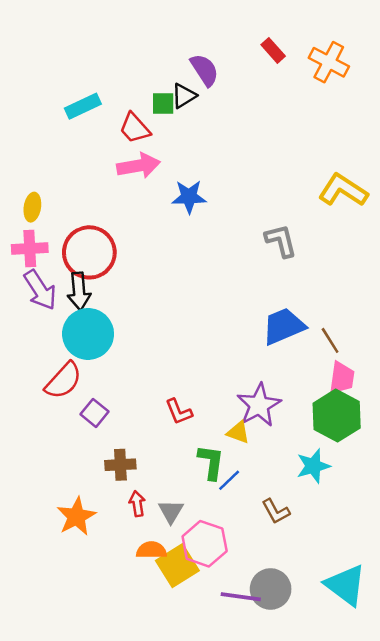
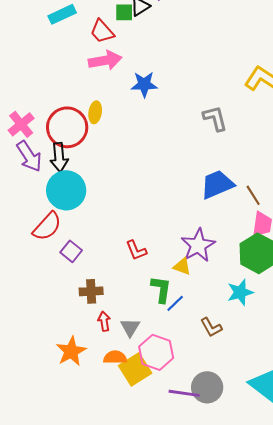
yellow ellipse: (32, 207) -> (95, 112), moved
pink cross: (30, 249) -> (21, 124), turned -36
orange star: (76, 517) -> (71, 351), moved

